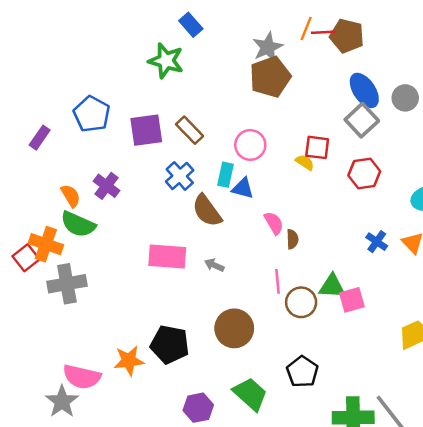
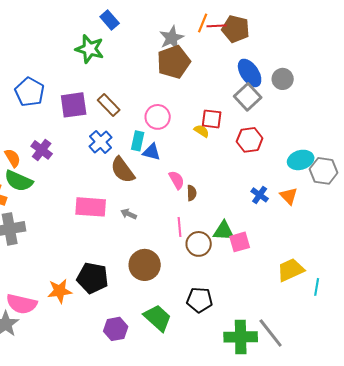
black pentagon: (302, 372) -> (200, 300), turned -30

